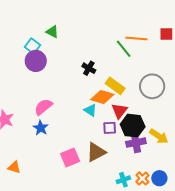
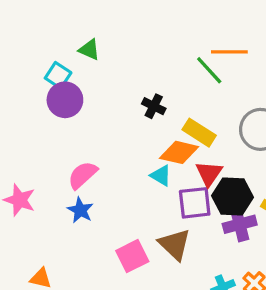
purple square: (110, 128) -> (195, 203), size x1.5
brown triangle: (96, 152) -> (175, 244), turned -45

